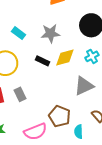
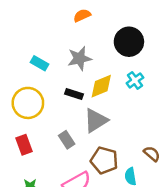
gray triangle: (84, 86) -> (96, 120), moved
gray rectangle: (20, 94) -> (67, 140), moved

